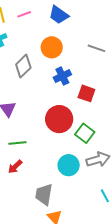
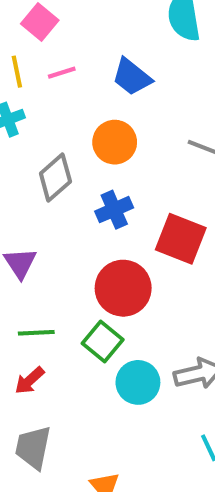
blue cross: (62, 76) -> (114, 210), moved
red square: (86, 93) -> (181, 239), size x1.4
green square: (85, 133) -> (103, 342), moved
gray trapezoid: (44, 194) -> (33, 447), moved

